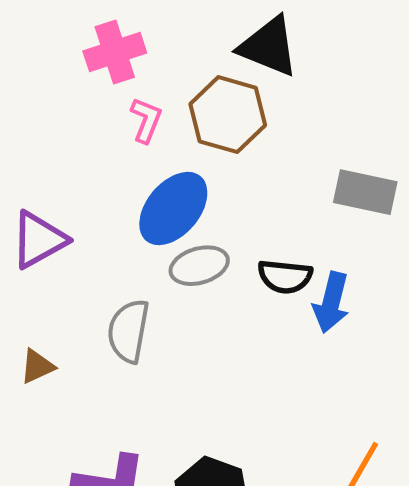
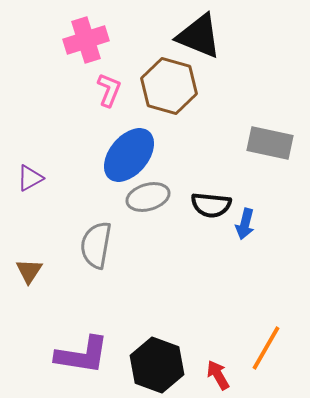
purple triangle: (39, 240) -> (30, 178), size x0.6
blue arrow: (331, 302) -> (245, 224), size x0.7
brown triangle: (37, 366) -> (29, 271), turned -32

